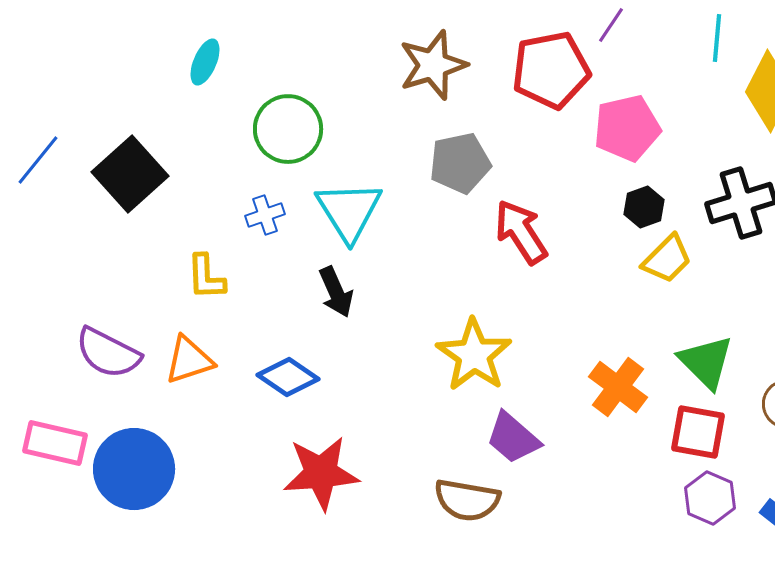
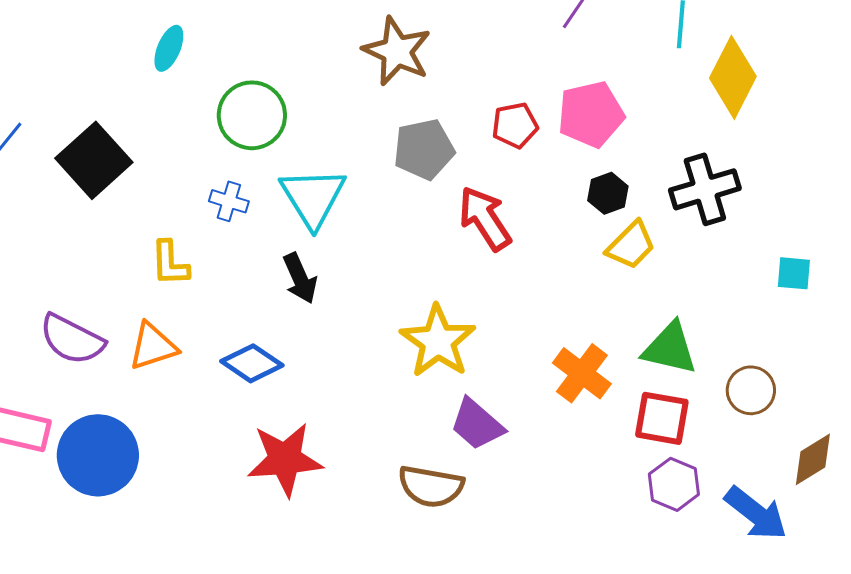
brown star: (433, 65) -> (397, 51), turned -30
red pentagon: (551, 70) -> (515, 125), moved, size x0.6
blue cross: (265, 215) -> (229, 201), turned 36
green triangle: (706, 362) -> (670, 348), turned -32

